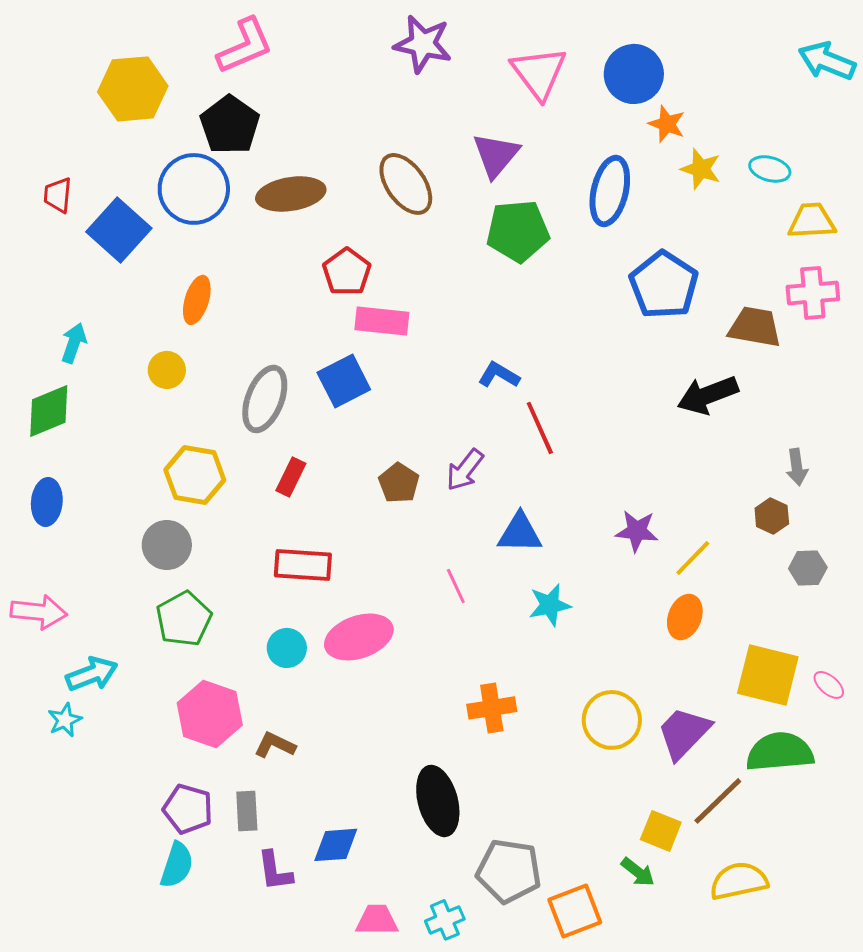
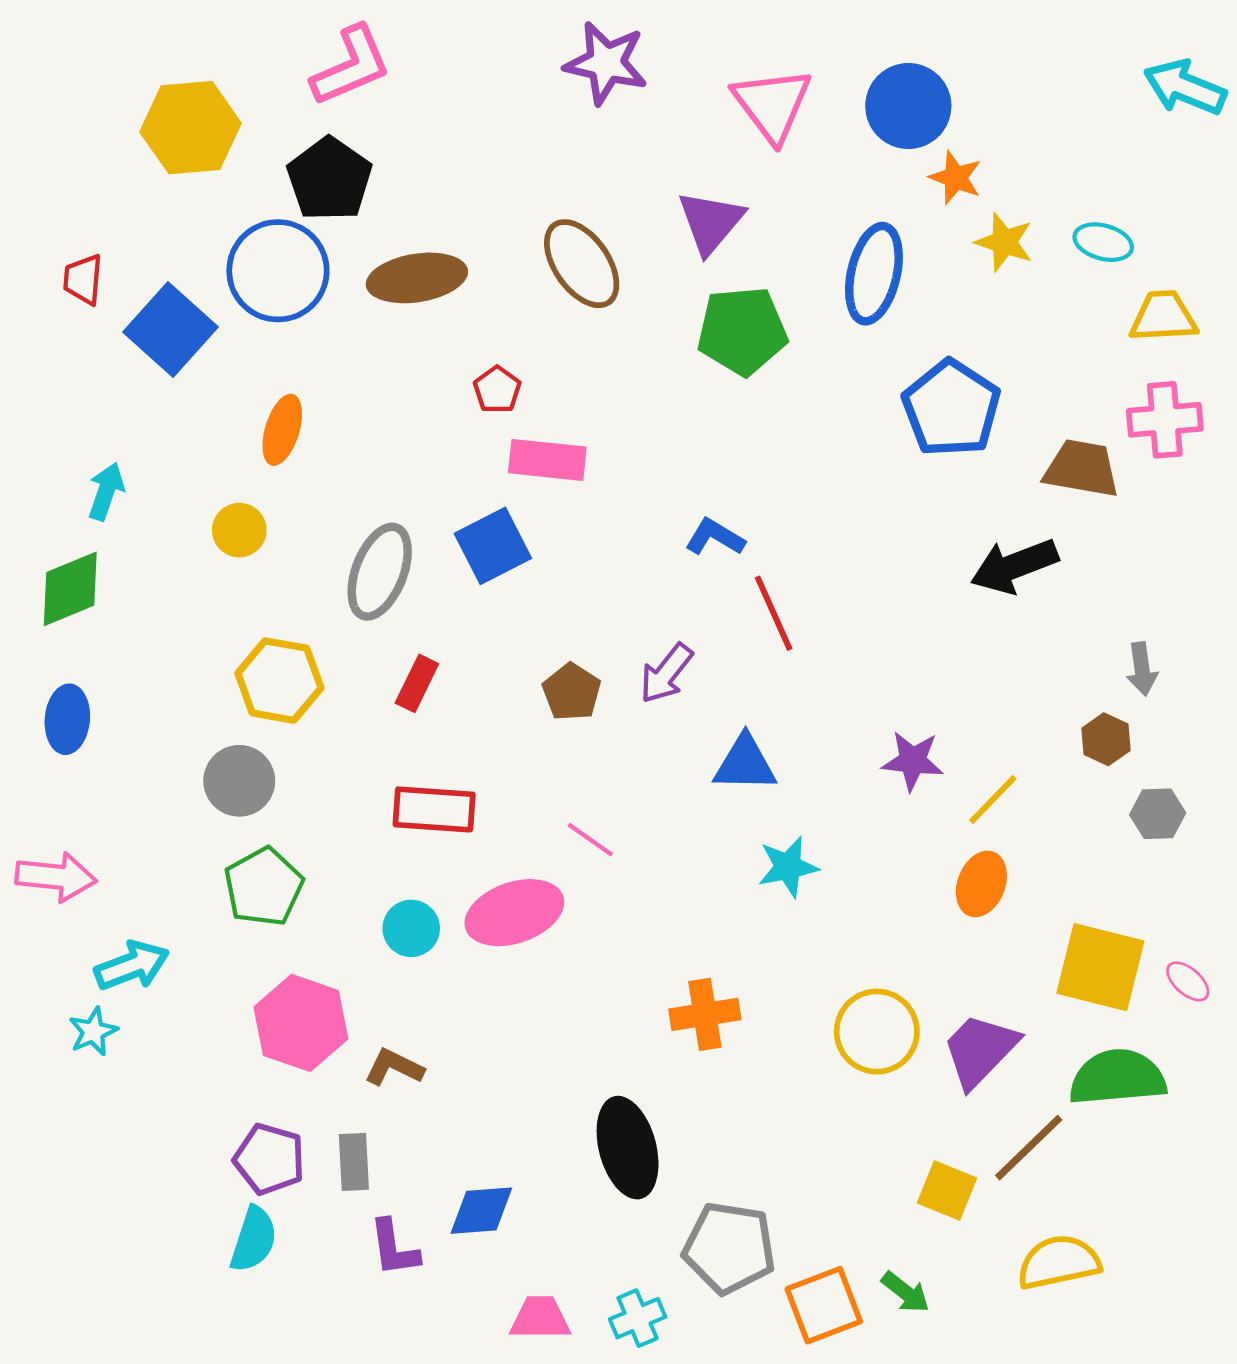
red pentagon: (347, 272) -> (497, 390), size x0.7
pink line: (456, 586) -> (590, 840), moved, turned -30
green arrow: (638, 872) -> (905, 1292), moved

